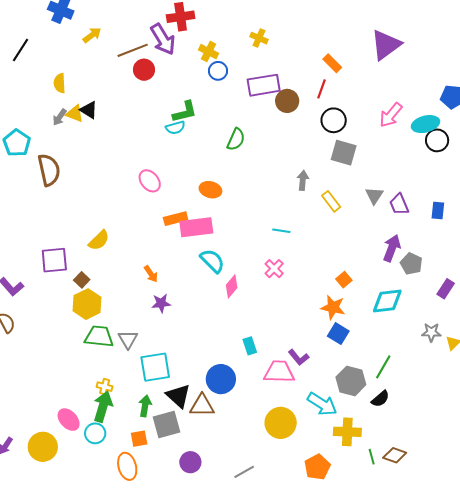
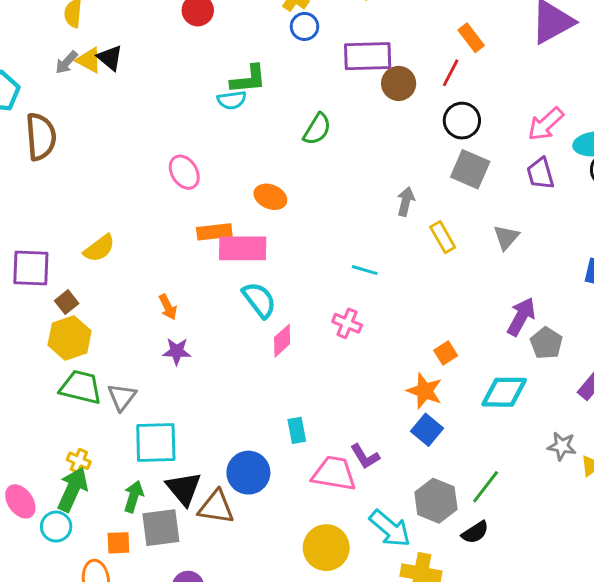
purple trapezoid: (399, 204) -> (540, 173), moved
pink cross: (274, 269) -> (347, 323), turned -30

